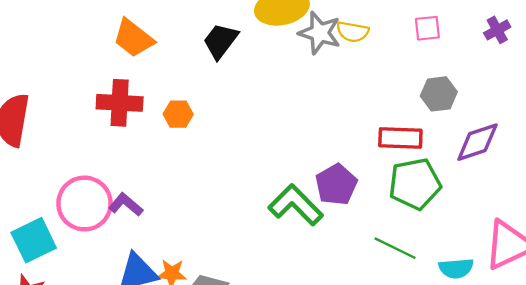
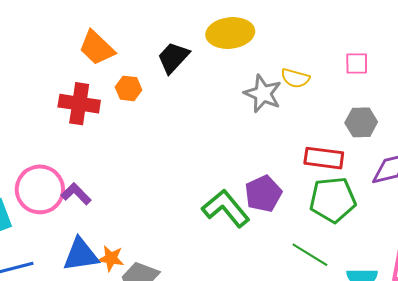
yellow semicircle: (353, 32) -> (295, 78), moved
gray star: (320, 33) -> (263, 94), moved
orange hexagon: (178, 114) -> (129, 88), moved

